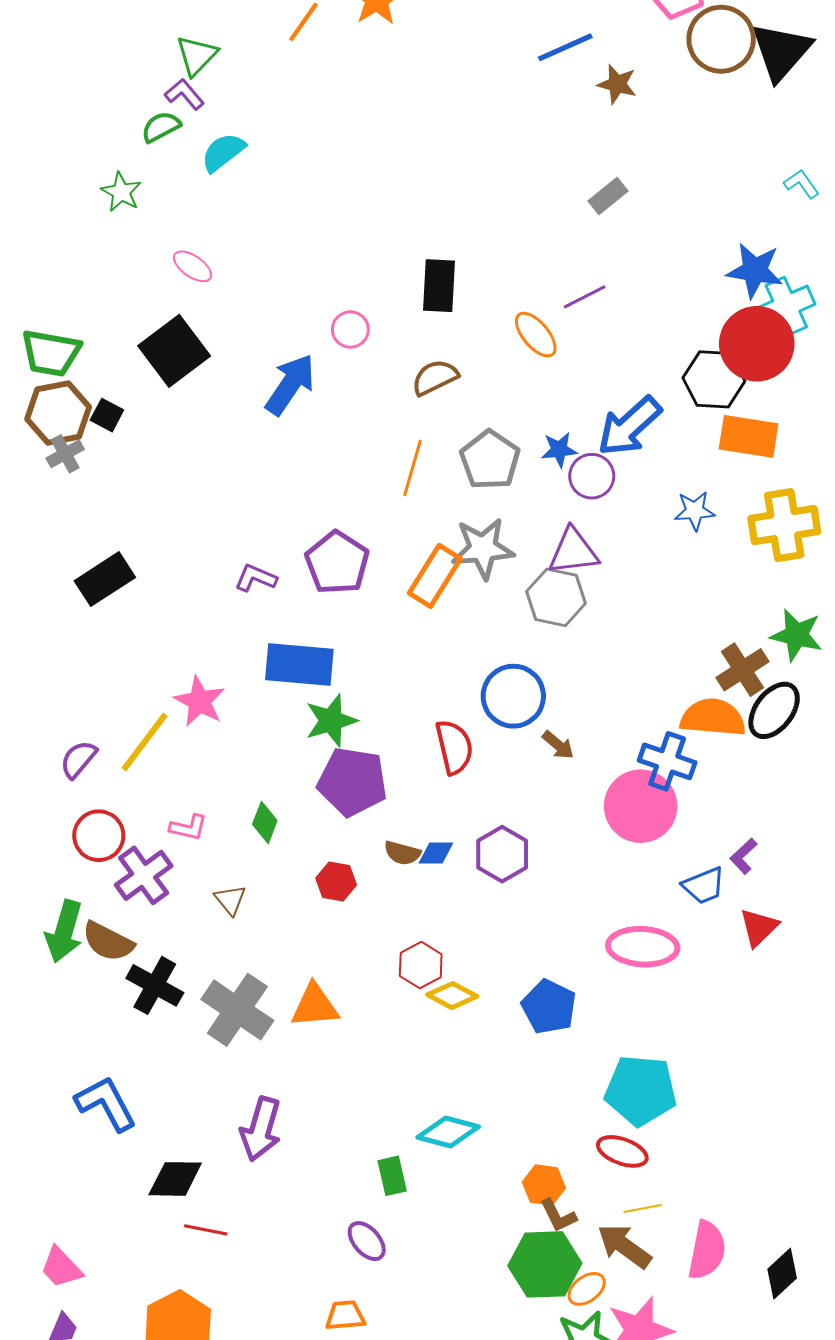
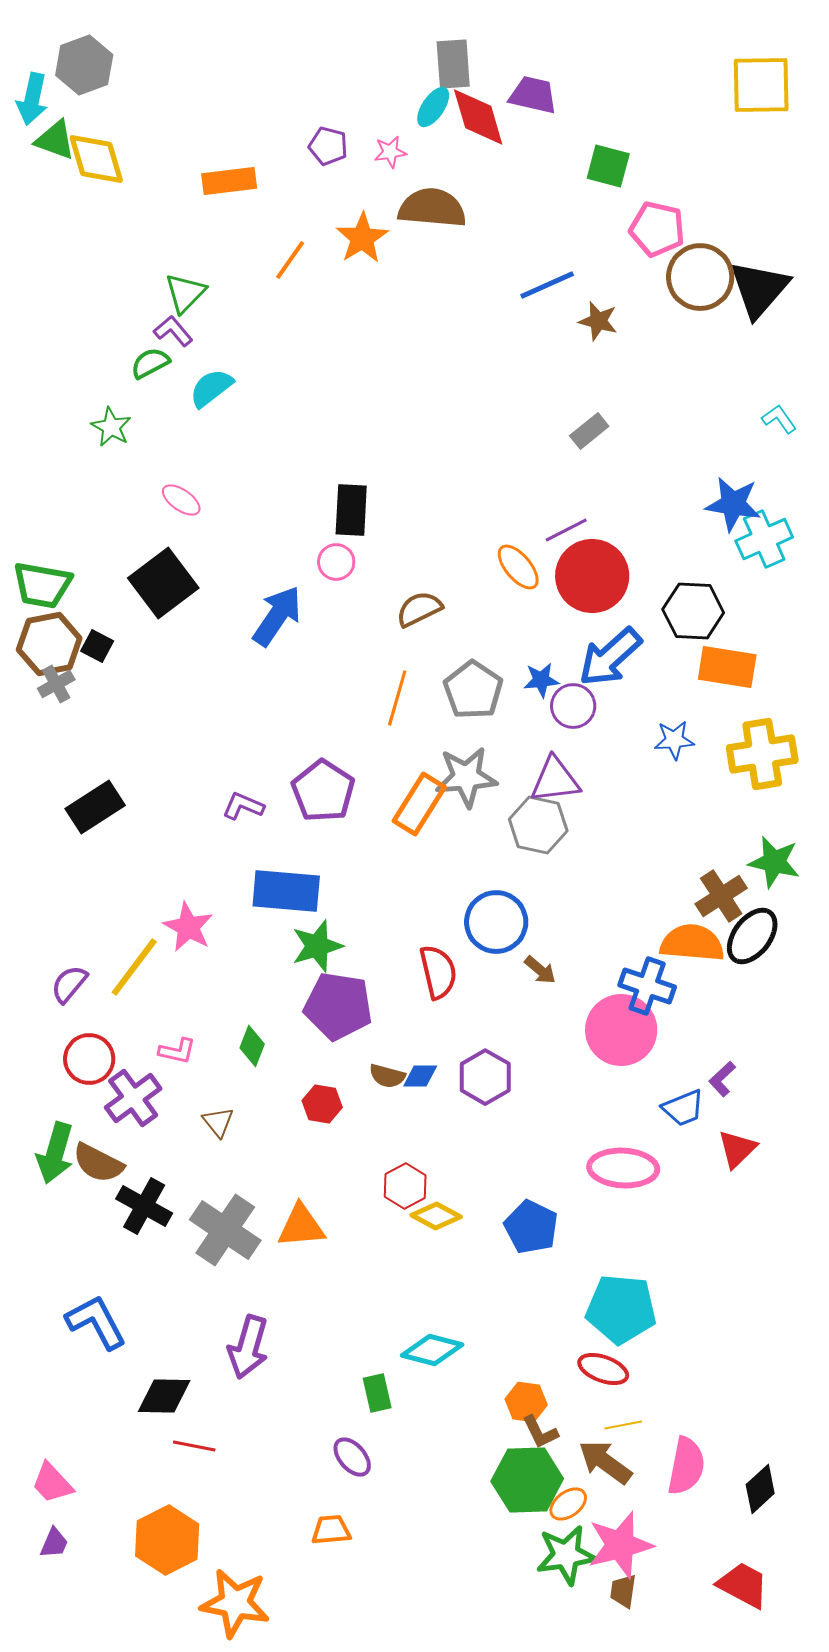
black rectangle: (439, 286) -> (351, 510), moved
red circle: (757, 344) -> (592, 576), moved

